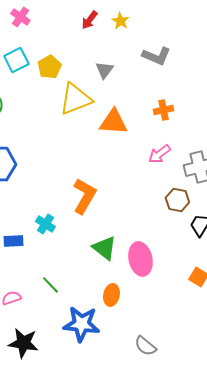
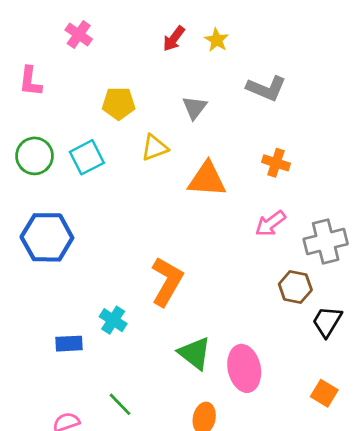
cyan square: (16, 60) -> (87, 157), moved
yellow pentagon: (49, 67) -> (119, 103), turned 30
yellow triangle: (75, 99) -> (155, 148), size x0.6
orange cross: (163, 110) -> (276, 163), turned 30

